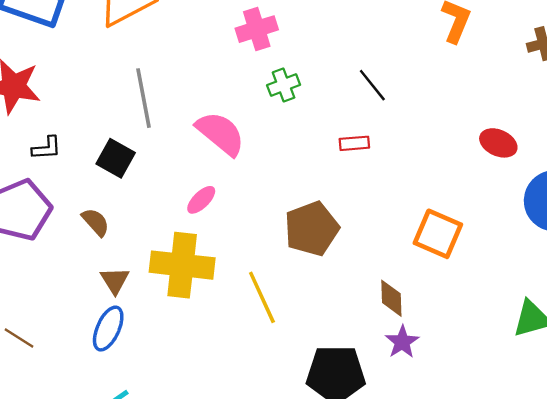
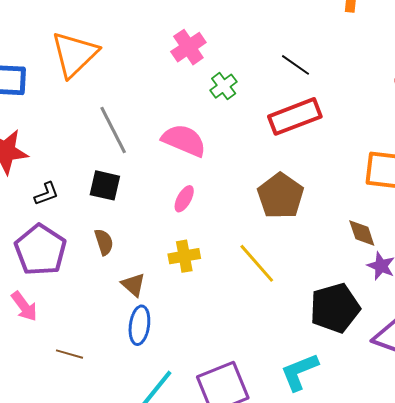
red rectangle: (354, 143) -> (295, 116), size x2.0
brown semicircle: (96, 222) -> (104, 242), turned 40
yellow cross: (182, 265) -> (184, 256), size x0.6

